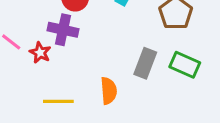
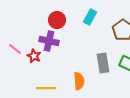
gray rectangle: (145, 63) -> (103, 63), turned -30

